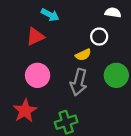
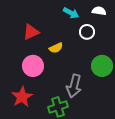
cyan arrow: (50, 15) -> (71, 13), moved
yellow semicircle: (83, 55) -> (56, 48), moved
gray arrow: (79, 82) -> (74, 86), moved

